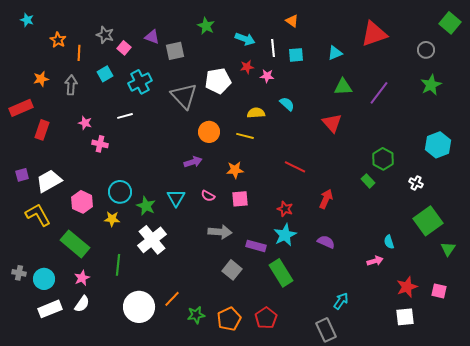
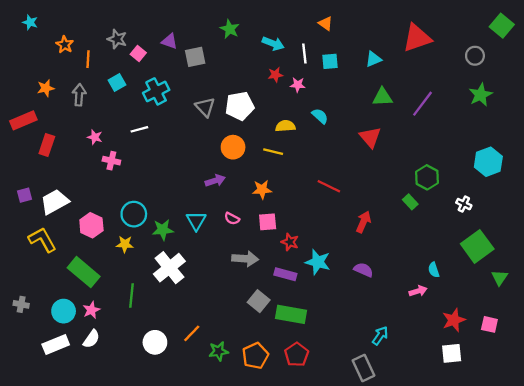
white pentagon: (218, 81) -> (240, 106), moved
gray triangle: (184, 96) -> (205, 107), size x0.7
green star: (146, 206) -> (163, 230), turned -30
red star: (285, 209) -> (290, 242), moved
cyan star: (285, 235) -> (318, 262), turned -30
green rectangle: (281, 273) -> (291, 314), moved, turned -48
cyan circle: (44, 279) -> (64, 311), moved
white circle: (139, 307) -> (155, 342), size x0.7

